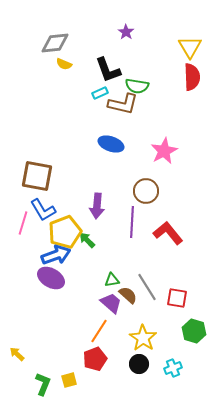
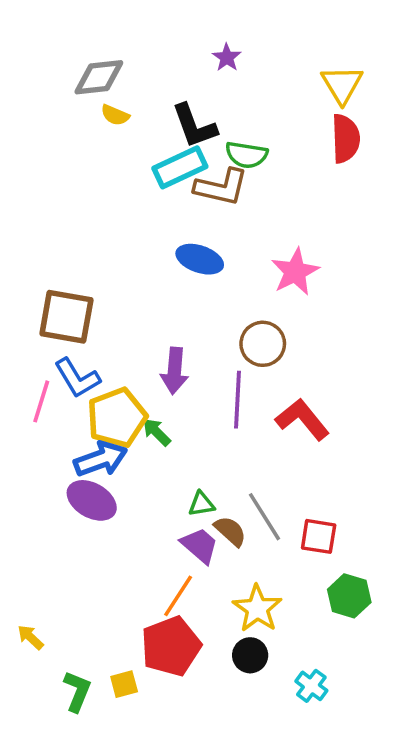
cyan rectangle: (100, 93) -> (180, 167), size x1.8
red pentagon: (95, 359) -> (171, 646), size x1.4
cyan cross: (173, 368) -> (311, 686), moved, turned -30

